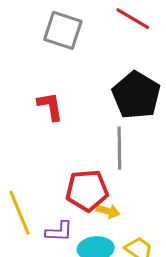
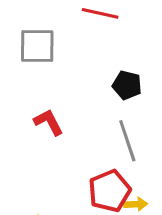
black pentagon: (136, 95) -> (127, 85), size x0.6

